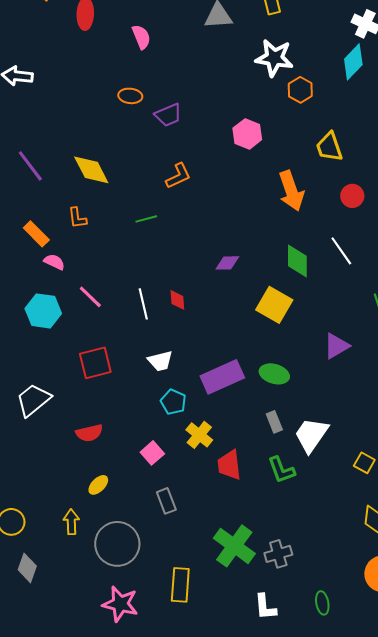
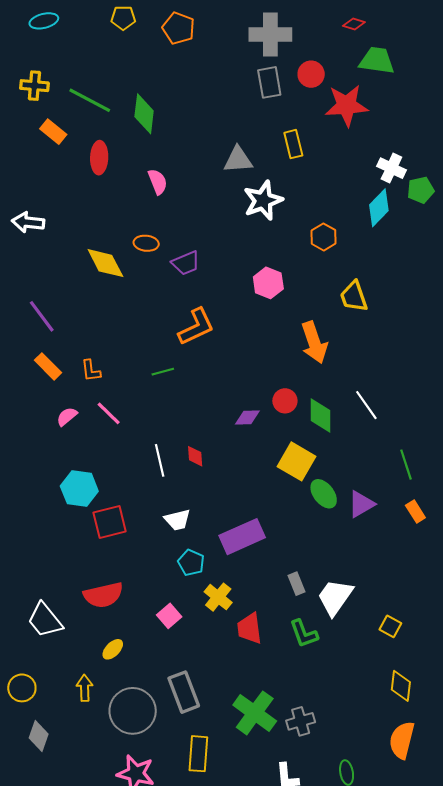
white star: (274, 58) -> (263, 200), moved, turned -30
yellow diamond: (91, 170) -> (105, 263), moved
orange L-shape: (178, 176) -> (196, 327), size x1.4
red circle: (352, 196) -> (285, 401), moved
orange rectangle: (36, 234) -> (48, 366), moved
pink semicircle: (54, 262) -> (67, 417), turned -65
pink line: (90, 297) -> (109, 413), moved
cyan hexagon: (43, 311) -> (79, 489), moved
green ellipse: (274, 374) -> (324, 494), moved, turned 36
white trapezoid: (33, 400) -> (45, 620), moved, turned -90
red semicircle: (89, 433) -> (103, 595), size x1.4
gray rectangle: (166, 501) -> (184, 692), moved, size x1.5

